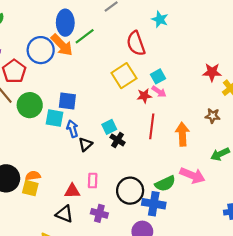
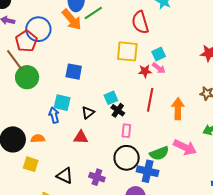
blue circle: (41, 50) -> (38, 29), moved
yellow square: (124, 76) -> (127, 51), turned 35
green circle: (30, 105) -> (27, 77), moved
cyan square: (54, 118) -> (62, 103), moved
blue arrow: (72, 129) -> (54, 115), moved
pink rectangle: (93, 181) -> (126, 131), moved
yellow square: (30, 188) -> (31, 164), moved
red triangle: (72, 191) -> (81, 137), moved

